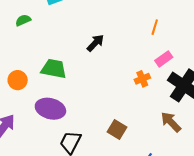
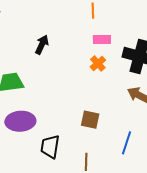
pink rectangle: (164, 59) -> (102, 39), moved, turned 54

